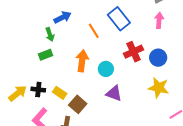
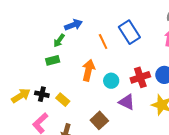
green arrow: (50, 34) -> (59, 41), turned 48
red cross: (134, 52) -> (140, 77), moved
purple triangle: (114, 93) -> (127, 102), moved
brown square: (78, 104) -> (99, 120), moved

